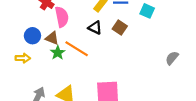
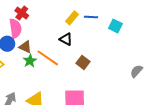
pink semicircle: (62, 17) -> (15, 28), moved
brown square: (120, 27) -> (83, 62), moved

